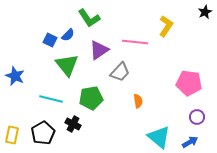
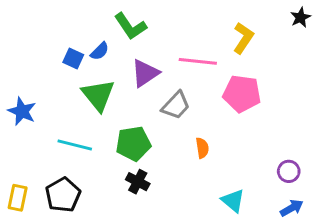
pink pentagon: (189, 83) -> (242, 94), moved
black cross: (73, 124) -> (138, 182), moved
cyan triangle: (159, 137) -> (233, 201), size x0.7
blue arrow: (190, 142) -> (292, 208), moved

